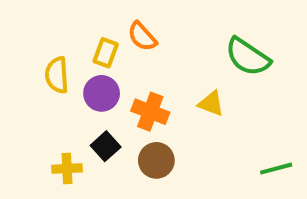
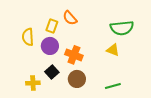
green semicircle: (248, 57) -> (122, 28), turned -40
yellow triangle: (211, 104) -> (113, 50), moved
green line: (276, 169) -> (113, 86), moved

